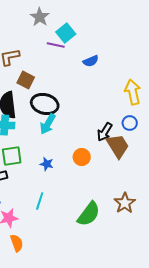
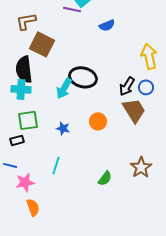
brown square: (26, 80) -> (42, 44), size x1.4
black ellipse: (45, 104) -> (83, 77), moved
black arrow: (105, 132) -> (127, 86), moved
green semicircle: (89, 214) -> (105, 178), size x0.6

